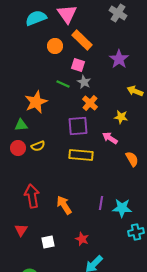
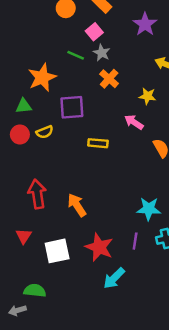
pink square: (78, 65) -> (94, 32), turned 32
purple square: (78, 126) -> (72, 107), moved
yellow rectangle: (81, 155) -> (98, 143), size x0.7
purple line: (101, 203) -> (135, 241), moved
red star: (82, 239) -> (99, 247), size x1.6
white square: (48, 242) -> (57, 251), size x1.5

